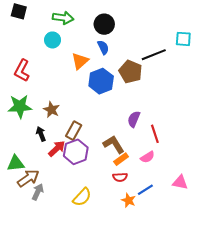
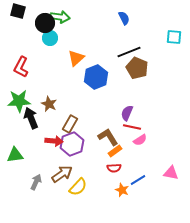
black circle: (104, 24) -> (45, 23), moved
blue semicircle: (103, 47) -> (124, 18), moved
black line: (154, 55) -> (129, 52), moved
brown pentagon: (131, 72) -> (137, 68), moved
black arrow: (41, 134) -> (31, 118), moved, size x1.5
red line: (155, 134) -> (132, 127), moved, turned -60
red arrow: (57, 149) -> (54, 141), turned 48
pink semicircle: (147, 157) -> (140, 140), moved
brown arrow: (28, 178) -> (62, 174), moved

